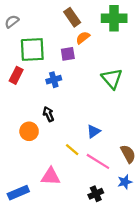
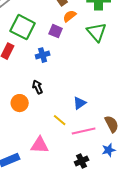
green square: (32, 50) -> (23, 27), turned 30
purple square: (68, 54) -> (56, 31), turned 32
green triangle: (112, 79) -> (97, 32), moved
pink line: (98, 161) -> (84, 131), turned -45

